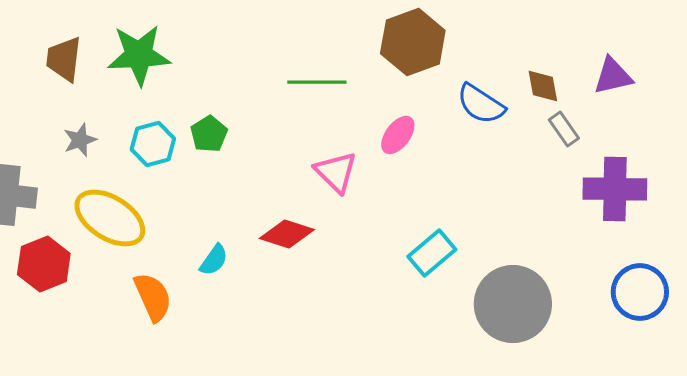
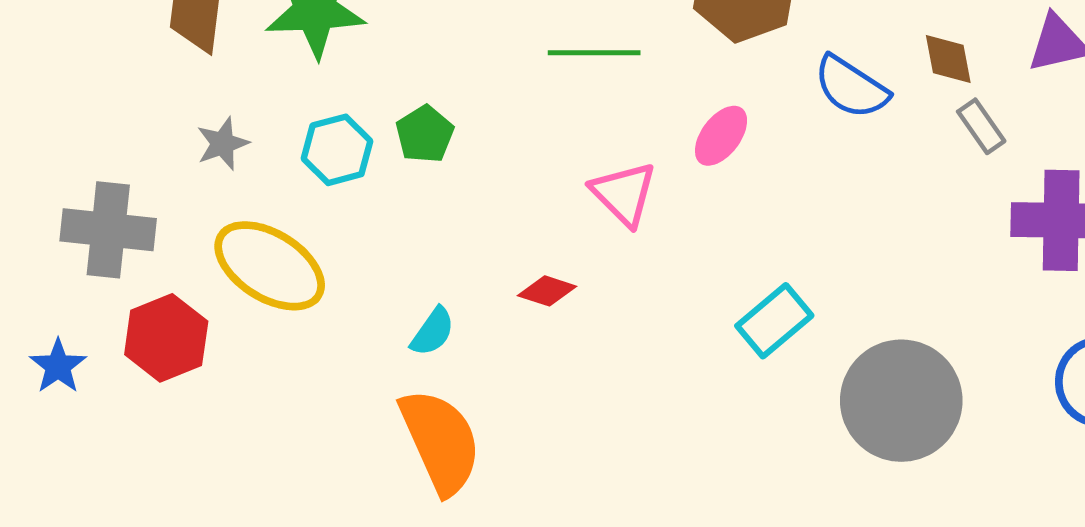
red diamond: (287, 234) -> (547, 291), size x0.7
orange semicircle: (153, 297) -> (440, 441), moved, size x1.4

